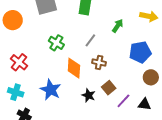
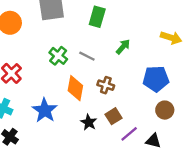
green arrow: (118, 26) -> (123, 47), moved
gray line: (90, 40) -> (87, 56), moved, turned 72

